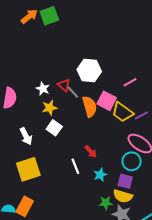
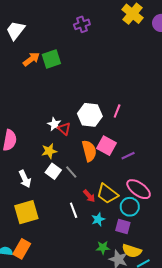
pink line: (130, 82) -> (117, 111), moved, turned -40
white star: (43, 89) -> (54, 124), moved
gray line: (73, 92) -> (71, 172), moved
yellow trapezoid: (122, 112) -> (107, 194), moved
purple line: (141, 116) -> (128, 156), moved
yellow semicircle: (123, 196) -> (132, 251), moved

